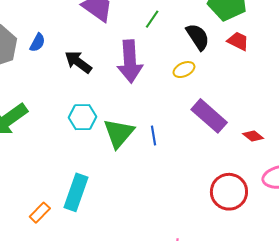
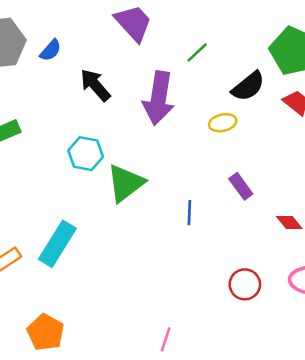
black semicircle: (198, 37) -> (248, 86), turned 72
purple rectangle: (209, 116) -> (241, 186), size x0.6
blue line: (154, 136) -> (189, 213), moved
red circle: (229, 192) -> (245, 284), size x0.7

